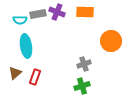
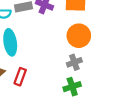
orange circle: (111, 41) -> (79, 36), moved

